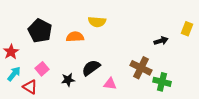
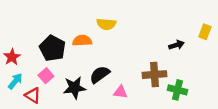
black pentagon: (40, 31) -> (53, 48), moved
brown cross: (141, 68) -> (154, 75), turned -30
black star: (68, 80) -> (74, 88), size x1.5

